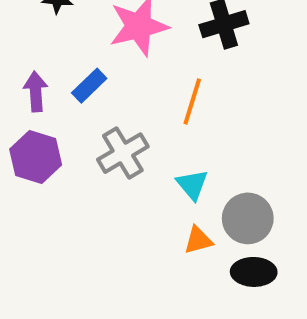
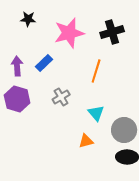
gray cross: (123, 153) -> (61, 97), size x0.7
orange triangle: (198, 240) -> (86, 141), moved

